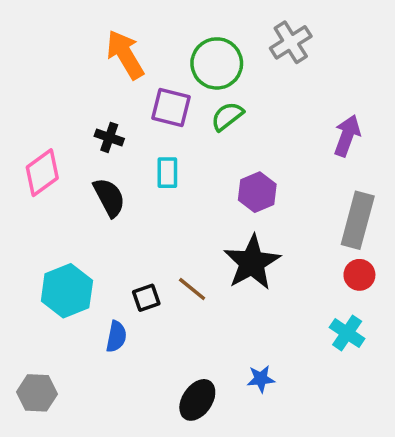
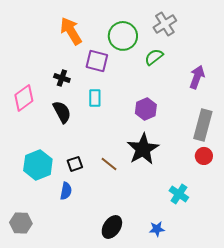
green semicircle: (227, 116) -> (154, 57), moved
black square: (146, 298) -> (75, 164), moved
cyan cross: (347, 333) -> (179, 194), moved
blue star: (261, 379) -> (157, 229), moved

